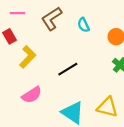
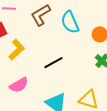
cyan semicircle: (83, 25) -> (70, 22), size x1.6

